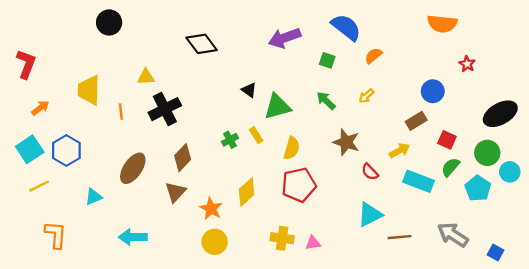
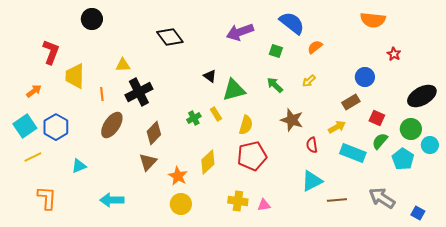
red L-shape: (26, 64) -> (51, 52), moved
brown ellipse: (133, 168) -> (112, 125), moved
red semicircle: (370, 172) -> (312, 145), turned 35

